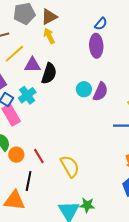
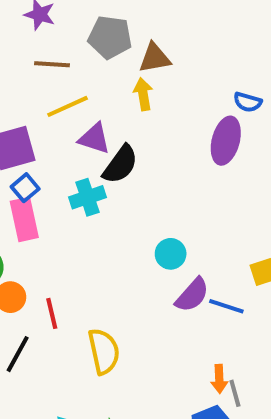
blue semicircle: (101, 24) -> (248, 102), turned 48
cyan circle: (84, 89) -> (171, 254), moved
purple semicircle: (100, 92) -> (192, 295), moved
cyan cross: (27, 95) -> (87, 197), moved

